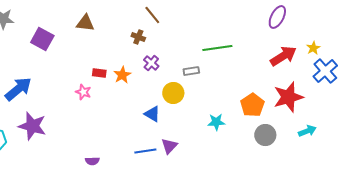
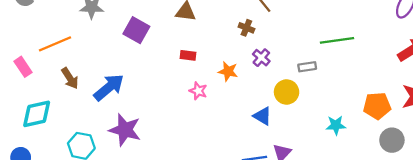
red rectangle: (99, 73) -> (188, 55), moved
orange star: (122, 75) -> (228, 71), turned -30
pink star: (83, 92) -> (198, 91), moved
orange pentagon: (252, 105) -> (377, 106), turned 30

